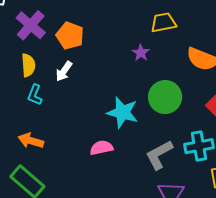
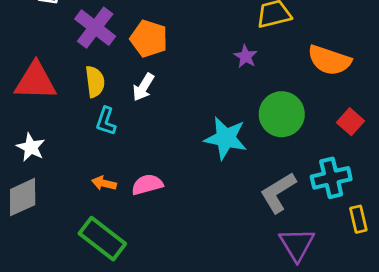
orange arrow: (31, 141) -> (104, 183), size x0.7
pink semicircle: (102, 148) -> (147, 185), moved

